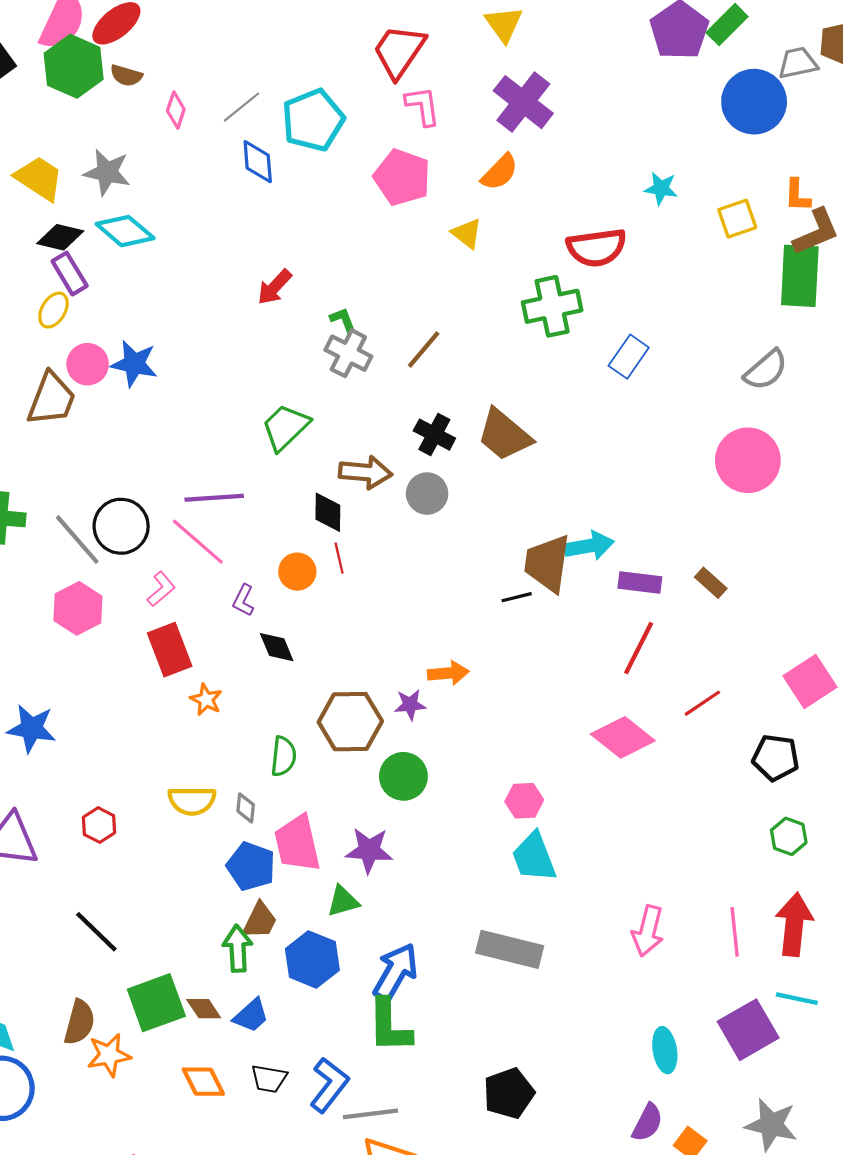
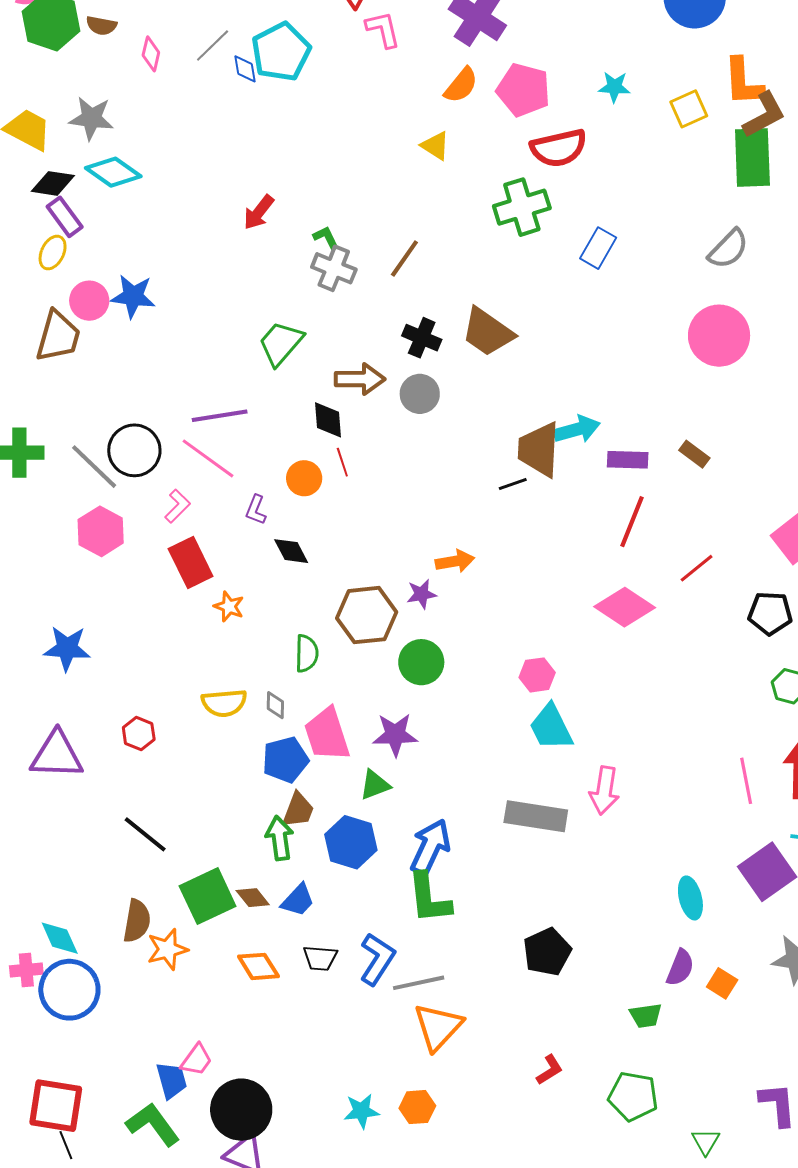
blue diamond: (258, 162) -> (245, 69), moved, size x0.7
pink pentagon: (402, 177) -> (523, 90), moved
orange L-shape: (797, 195) -> (743, 82), size x1.6
blue pentagon: (251, 866) -> (285, 760), turned -30
pink arrow: (648, 931) -> (604, 790), moved

